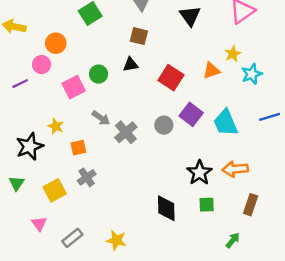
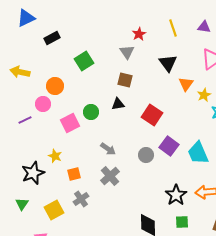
orange triangle: (211, 70) -> (186, 84), moved, turned -35
gray arrow: (101, 118) -> (108, 149), moved
gray cross: (126, 132) -> (110, 176), moved

